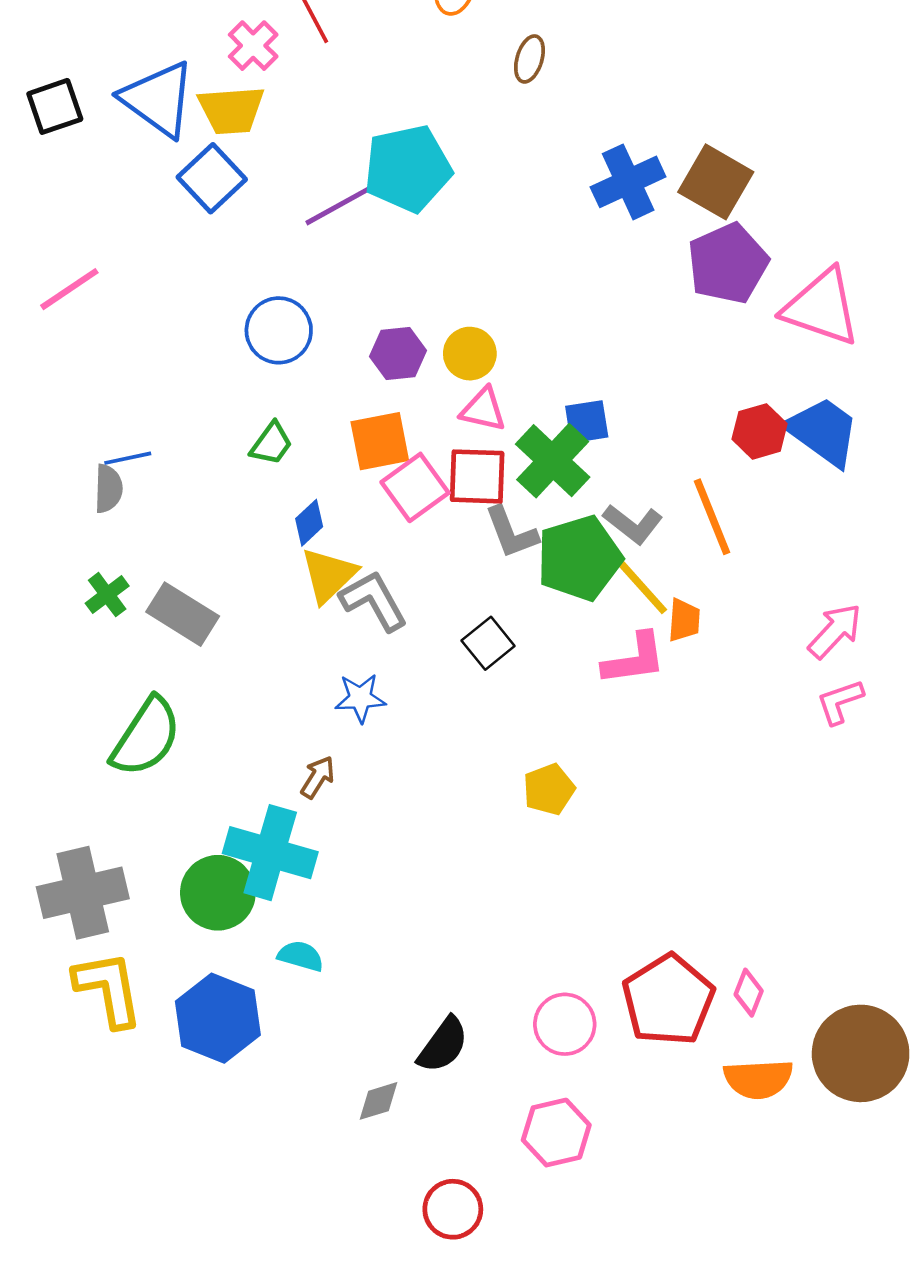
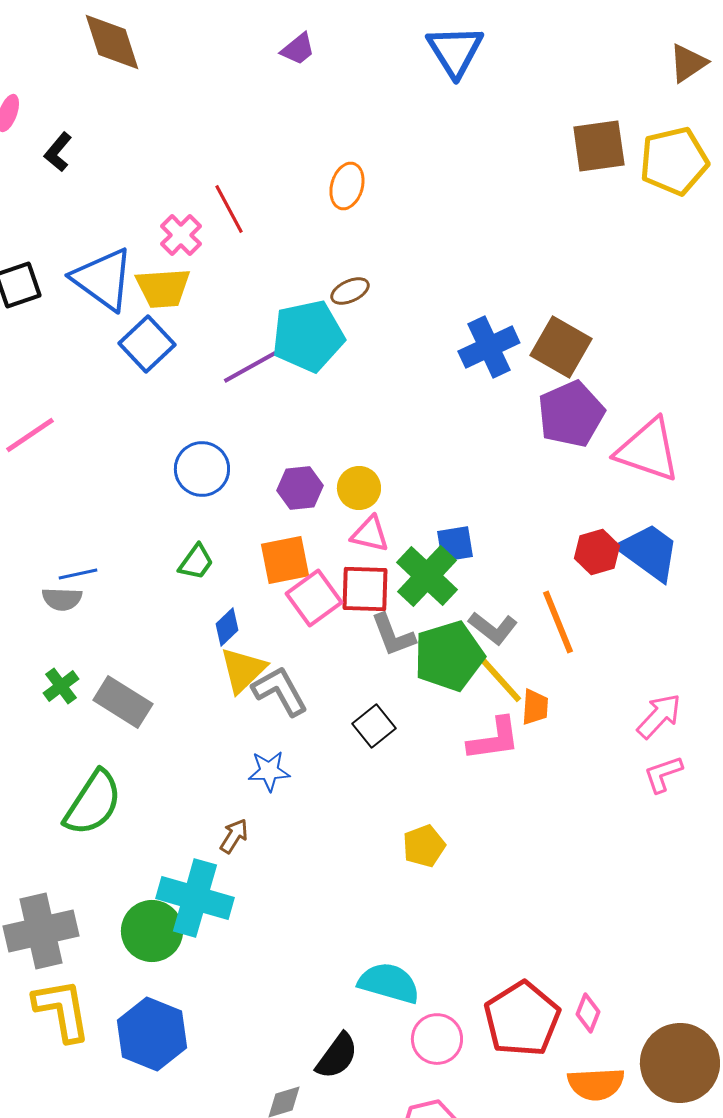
brown ellipse: (529, 59) -> (350, 291), moved, turned 48
gray semicircle: (108, 489) -> (62, 599), turned 90
cyan semicircle: (301, 956) -> (389, 983), moved, size x1.6

